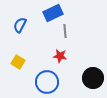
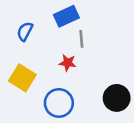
red star: (60, 56) -> (68, 63), moved
yellow square: (18, 62) -> (22, 78), size x1.5

